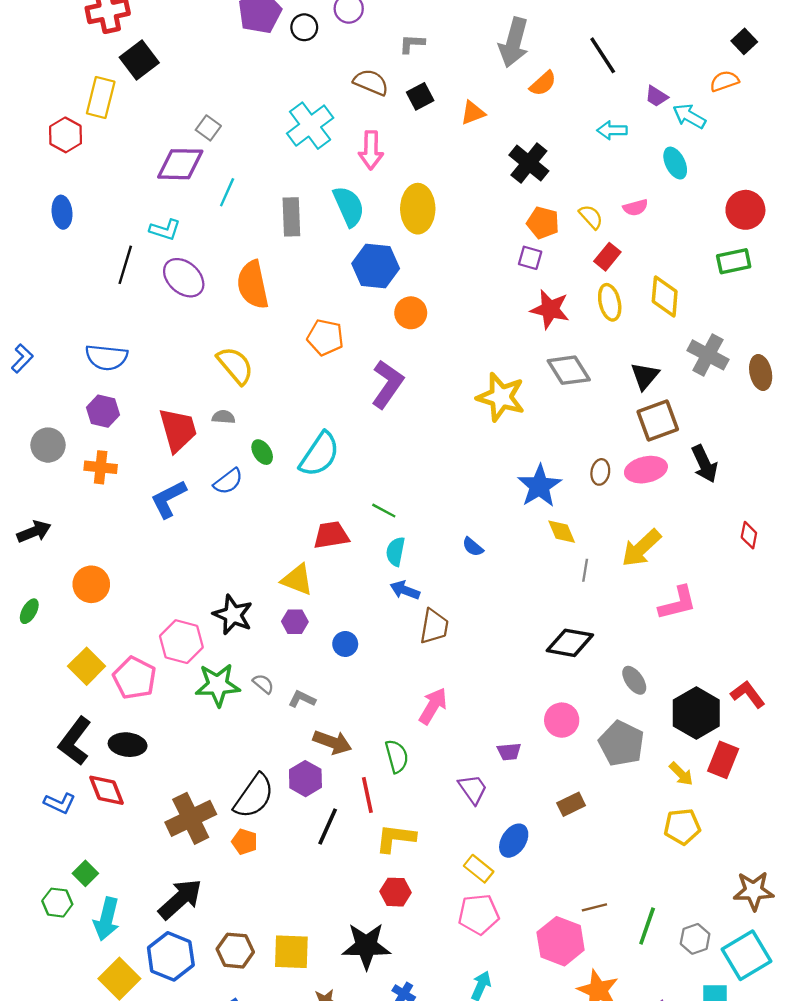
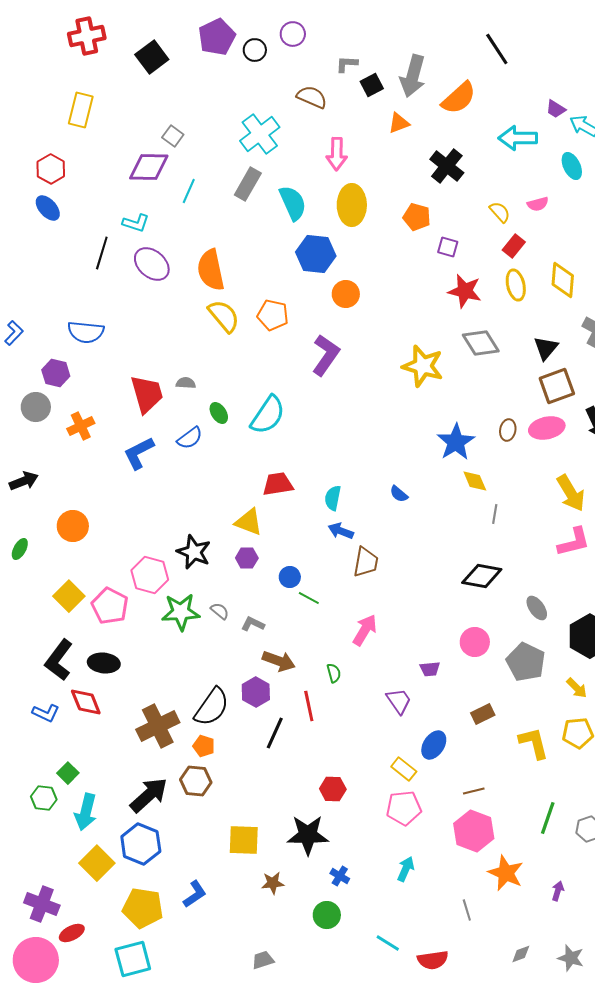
gray arrow: (514, 42) -> (413, 76), moved
black line: (603, 55) -> (497, 49), moved
black square: (139, 60) -> (152, 57), moved
orange semicircle: (543, 83) -> (459, 98), size x1.5
black square: (420, 96) -> (372, 85), moved
cyan arrow: (612, 130) -> (518, 138), size x1.5
red hexagon: (66, 135) -> (51, 169), moved
pink arrow: (371, 150) -> (337, 154), moved
blue ellipse: (62, 212) -> (48, 208), turned -36
gray rectangle: (291, 217) -> (248, 184), moved, turned 32
orange pentagon: (543, 223) -> (417, 217), moved
yellow semicircle: (235, 365) -> (224, 316), moved
purple hexagon: (103, 411) -> (56, 373), moved
orange cross: (101, 467) -> (81, 426), turned -32
green line: (384, 511) -> (309, 598), moved
yellow arrow: (641, 548) -> (571, 493), moved, turned -78
green semicircle: (397, 756) -> (334, 673), size x0.7
yellow L-shape: (396, 838) -> (534, 743), moved, turned 69
brown line: (594, 907) -> (474, 791), moved
brown hexagon: (235, 951) -> (196, 781), moved

